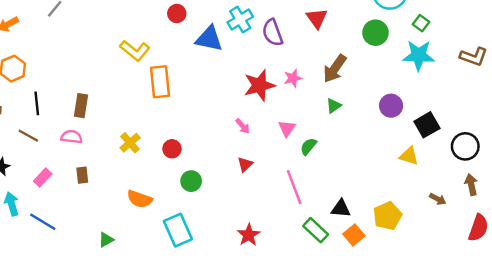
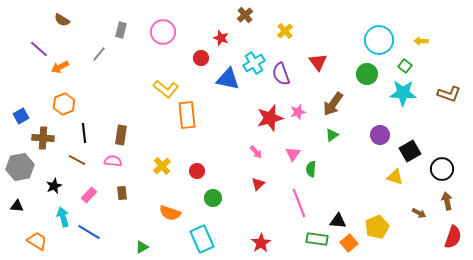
green semicircle: (308, 146) -> (311, 169), turned -35
green rectangle: (316, 230) -> (317, 239), turned -35

